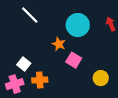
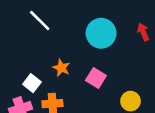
orange star: (59, 44) -> (61, 68), moved

